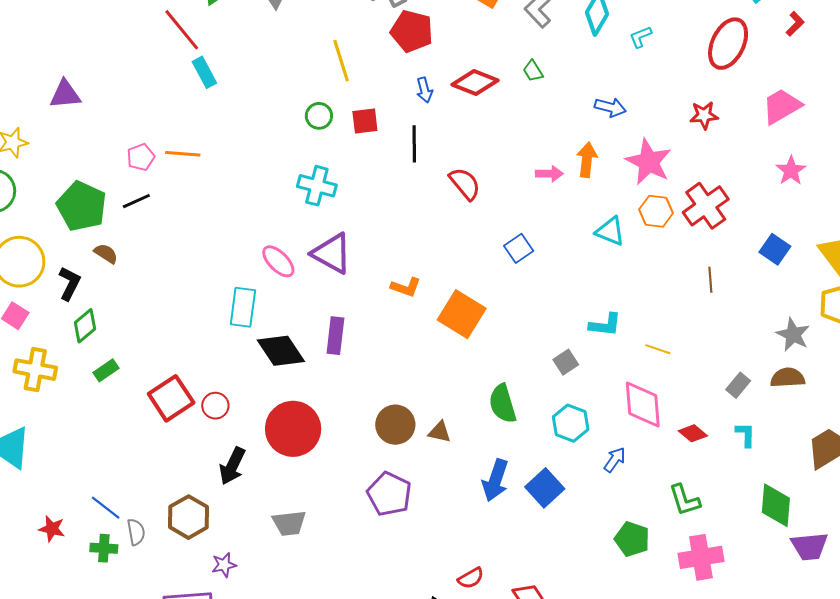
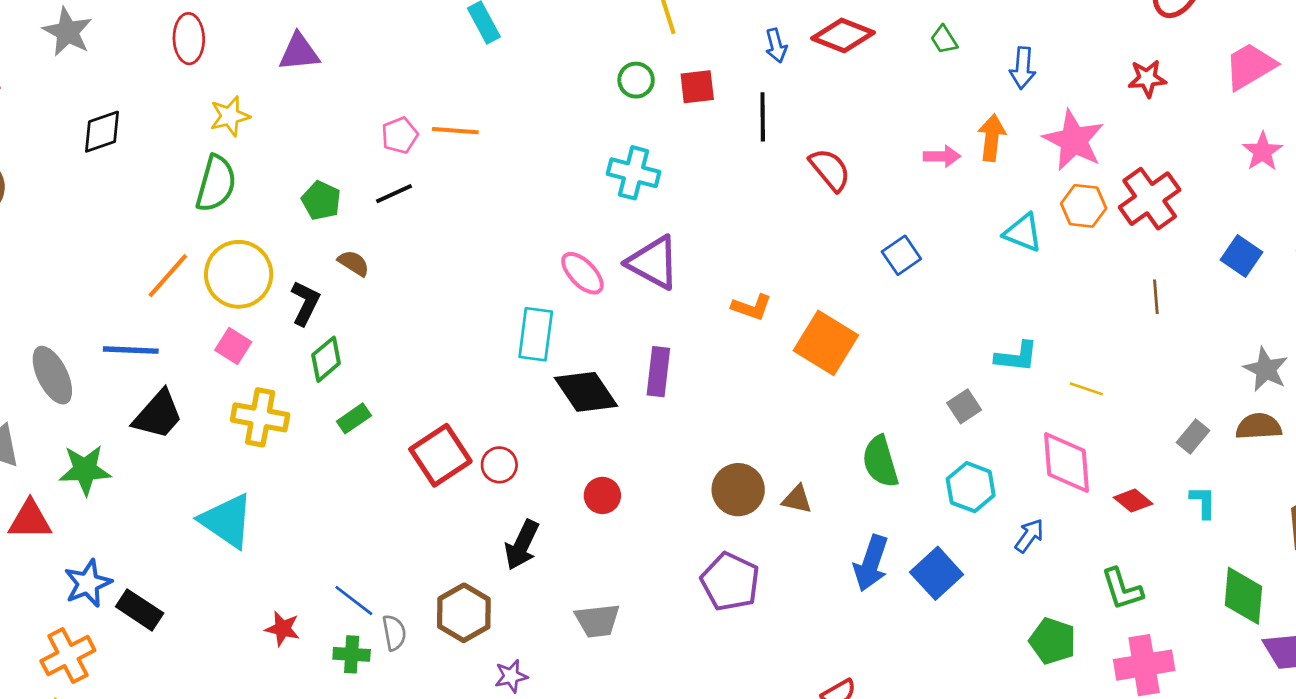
green trapezoid: (533, 71) -> (944, 40), moved
blue arrow: (610, 107) -> (1023, 68), turned 80
green pentagon: (82, 206) -> (321, 201), size x0.6
red circle: (293, 429) -> (602, 495), size x0.5

